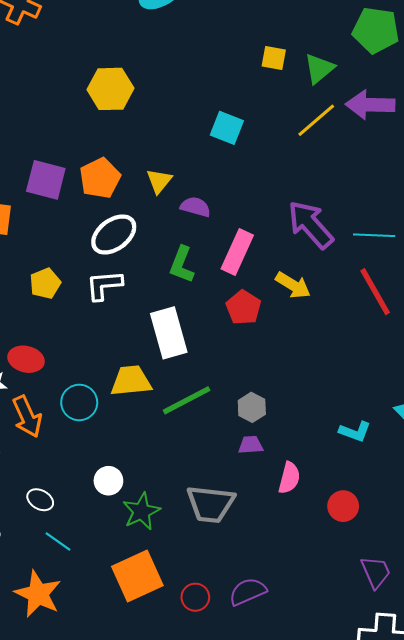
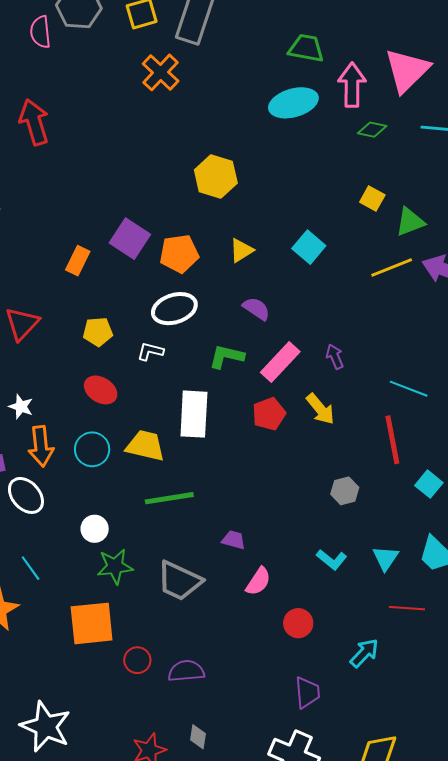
yellow triangle: (159, 181) -> (241, 250), moved
purple arrow: (310, 225) -> (335, 357), moved, size x0.5
green L-shape: (182, 265) -> (226, 356), turned 63
white L-shape: (104, 285) -> (150, 351), size x0.7
red ellipse: (26, 359) -> (101, 390), moved
green line: (187, 400) -> (169, 498), moved
gray hexagon: (252, 407) -> (345, 491), moved
white ellipse: (40, 500) -> (26, 495), moved, size x1.5

